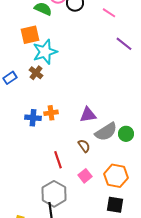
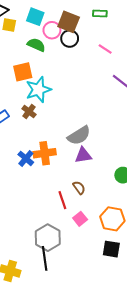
orange cross: (51, 113) -> (45, 153), size x1.5
blue cross: (33, 118) -> (26, 158), turned 35
gray semicircle: (106, 132) -> (79, 135), moved
red line: (58, 160) -> (62, 200), moved

